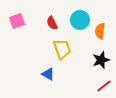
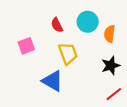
pink square: (17, 21) -> (26, 46), moved
blue triangle: (48, 74) -> (53, 81), size x1.5

